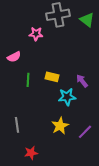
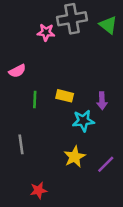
pink star: (36, 34) -> (46, 32), moved
purple arrow: (82, 81) -> (102, 101), turned -144
gray line: (17, 125) -> (21, 144), moved

